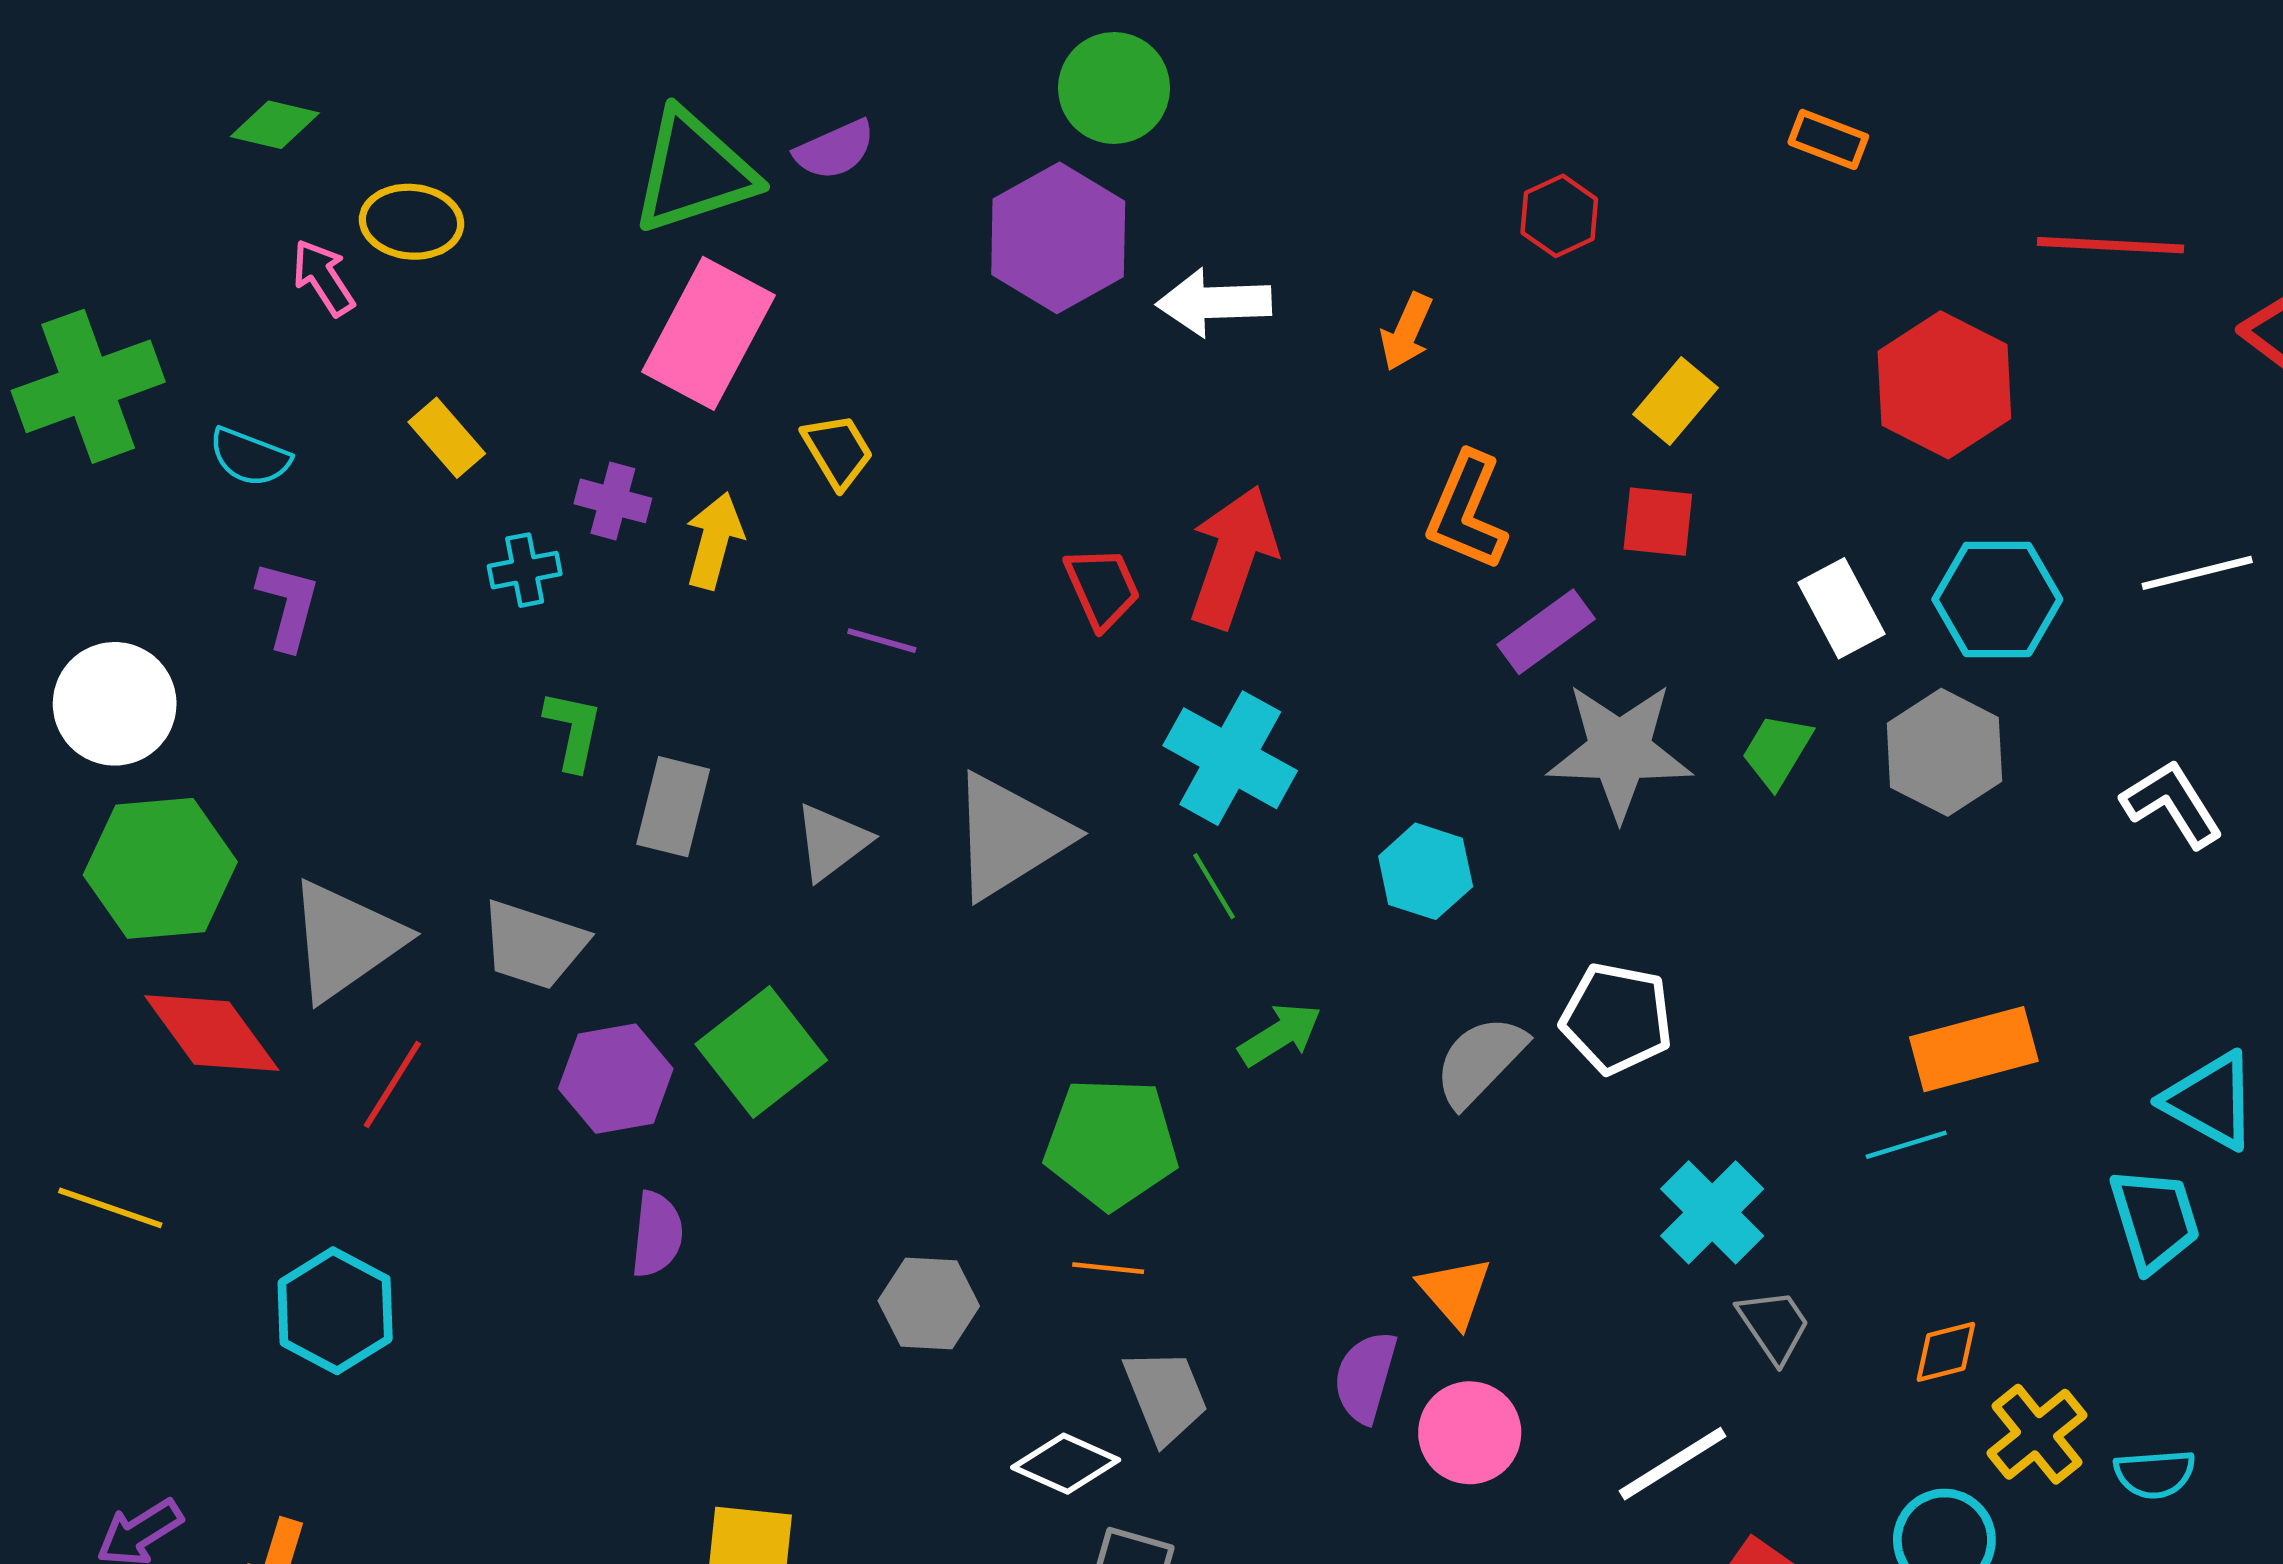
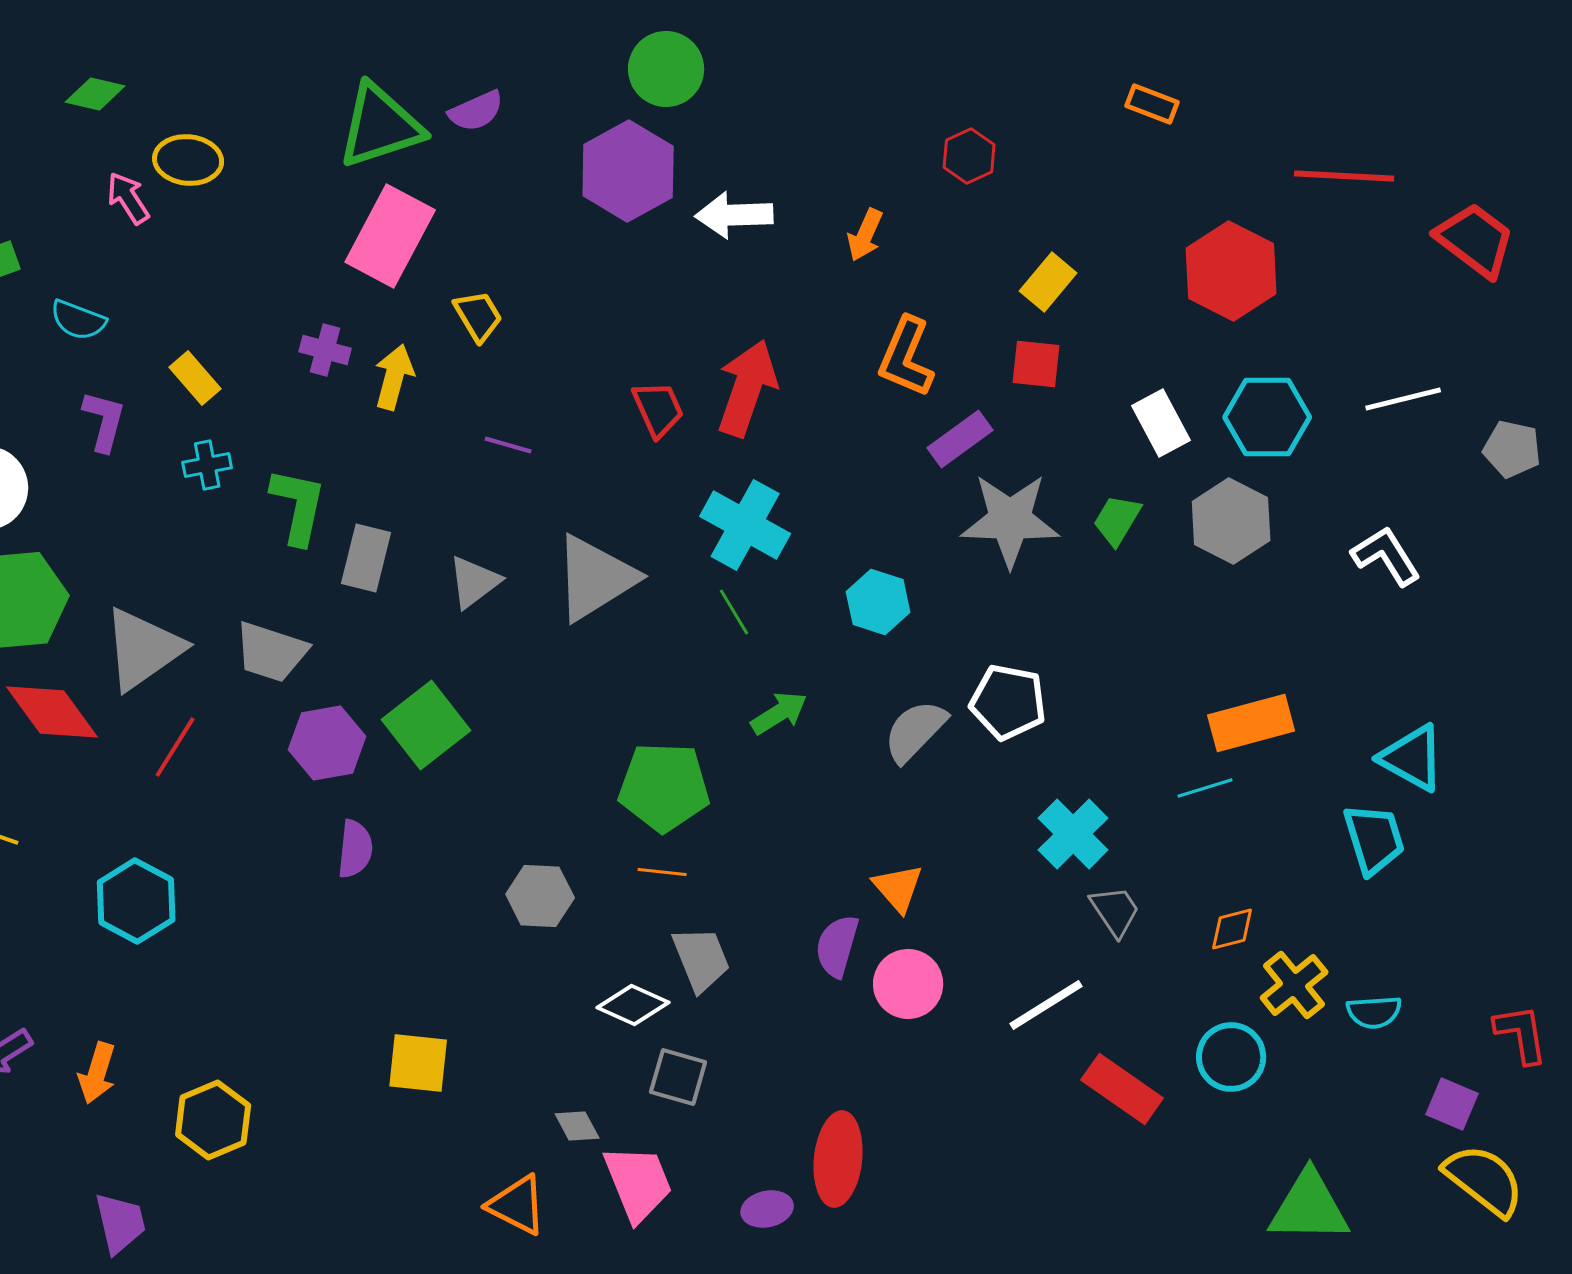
yellow rectangle: (447, 438) -> (195, 378), moved
cyan cross: (525, 570) -> (207, 465), moved
green L-shape: (573, 730) -> (298, 506), size x1.4

